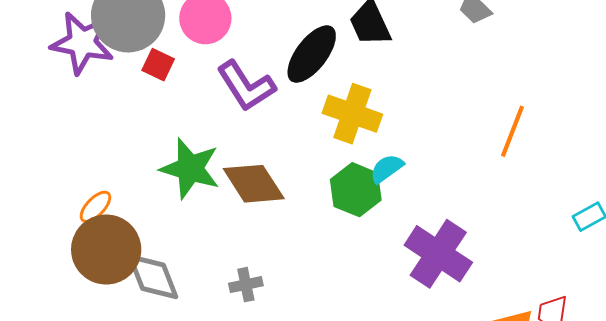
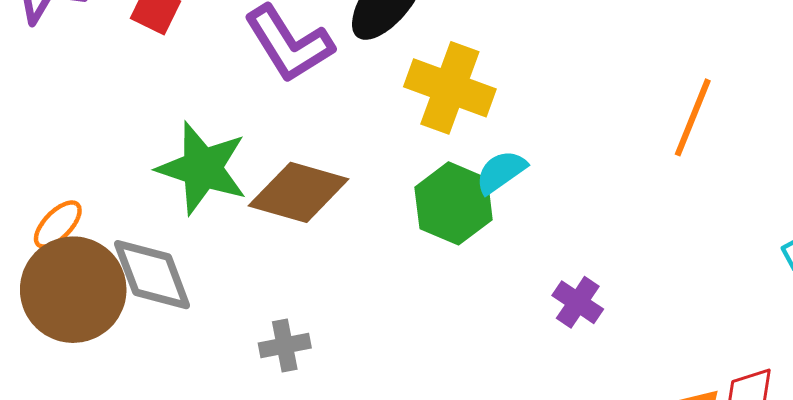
brown diamond: (254, 184) -> (299, 192), turned -42
purple cross: (438, 254) -> (578, 302), size x0.5
gray diamond: (153, 277) -> (152, 275), moved

